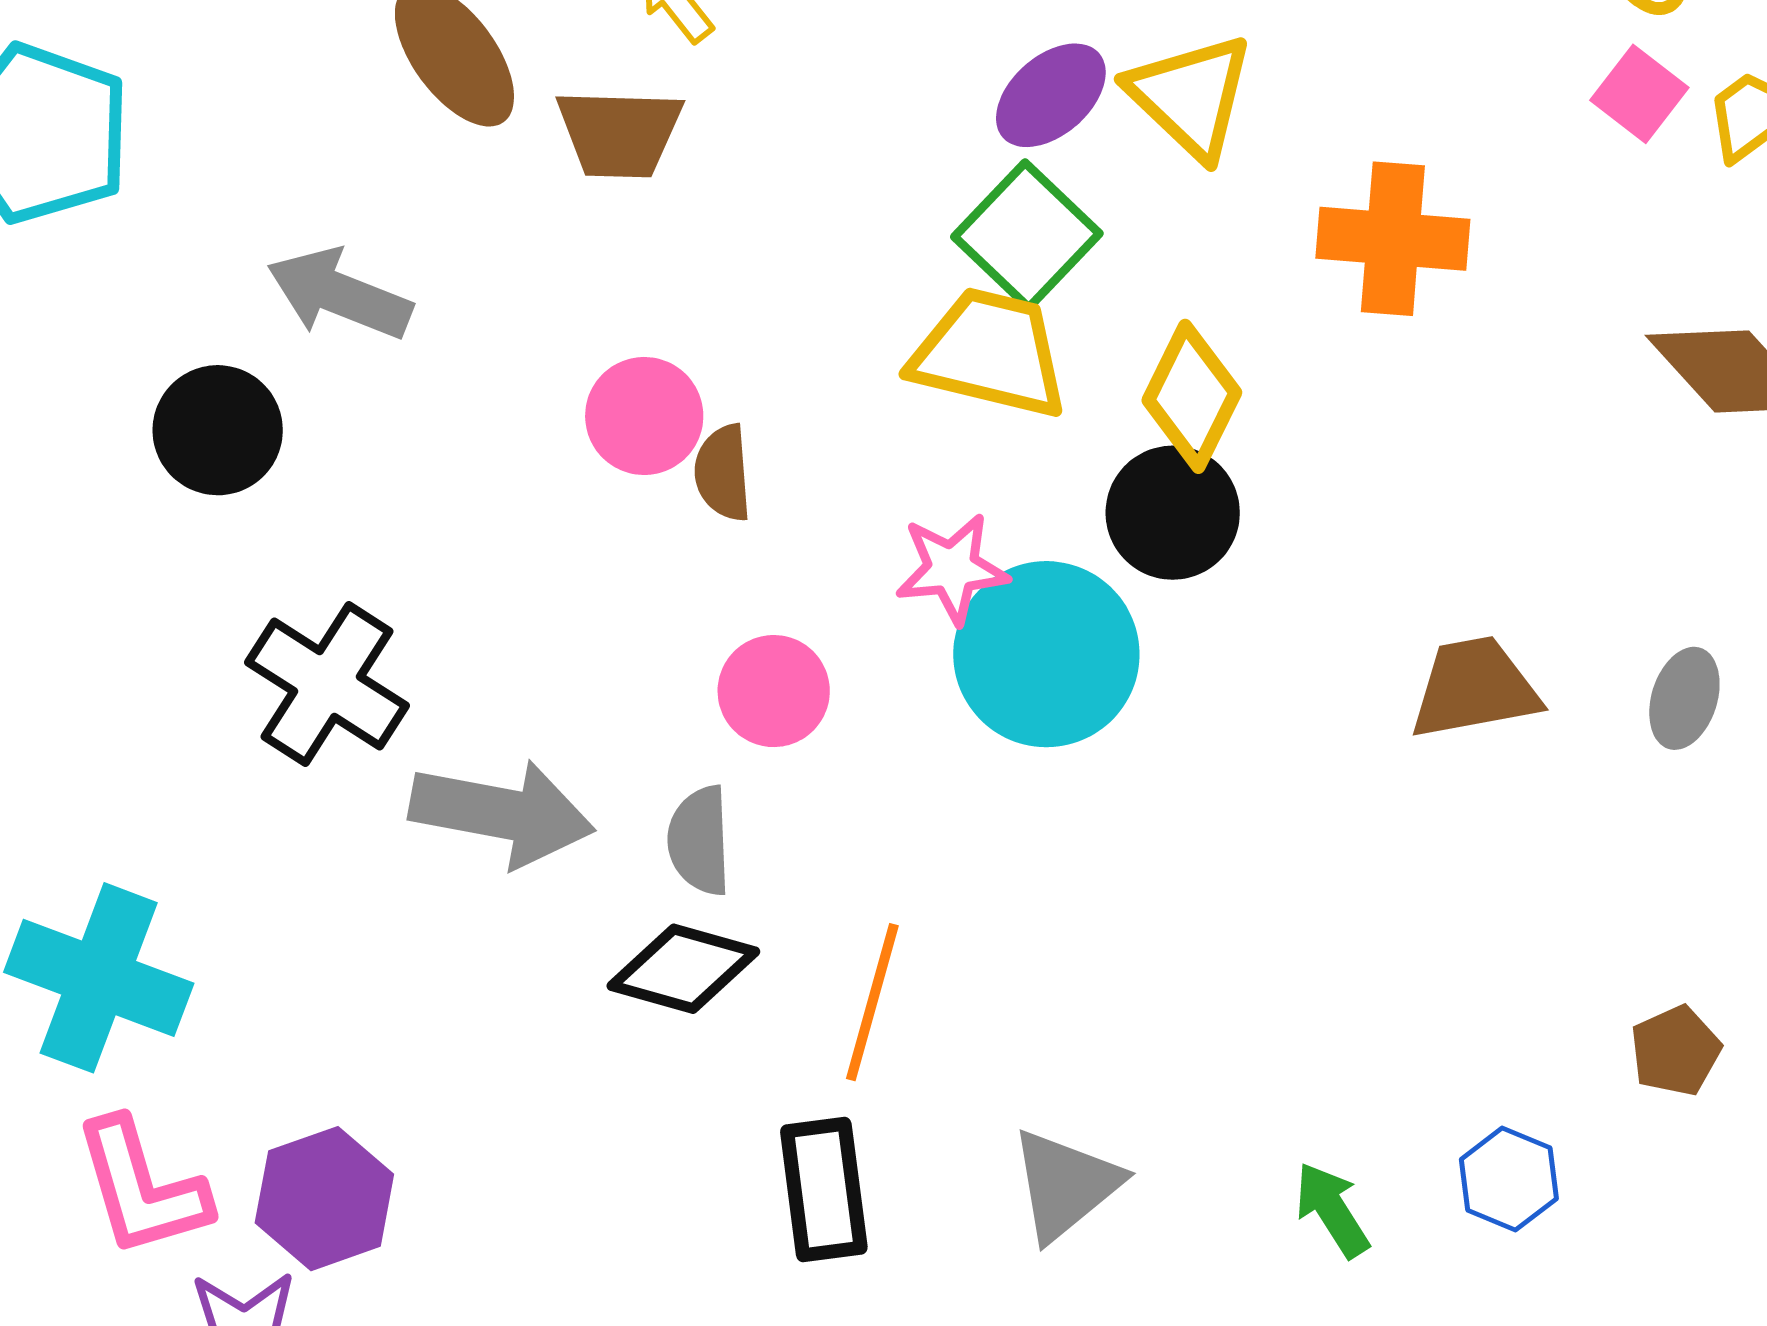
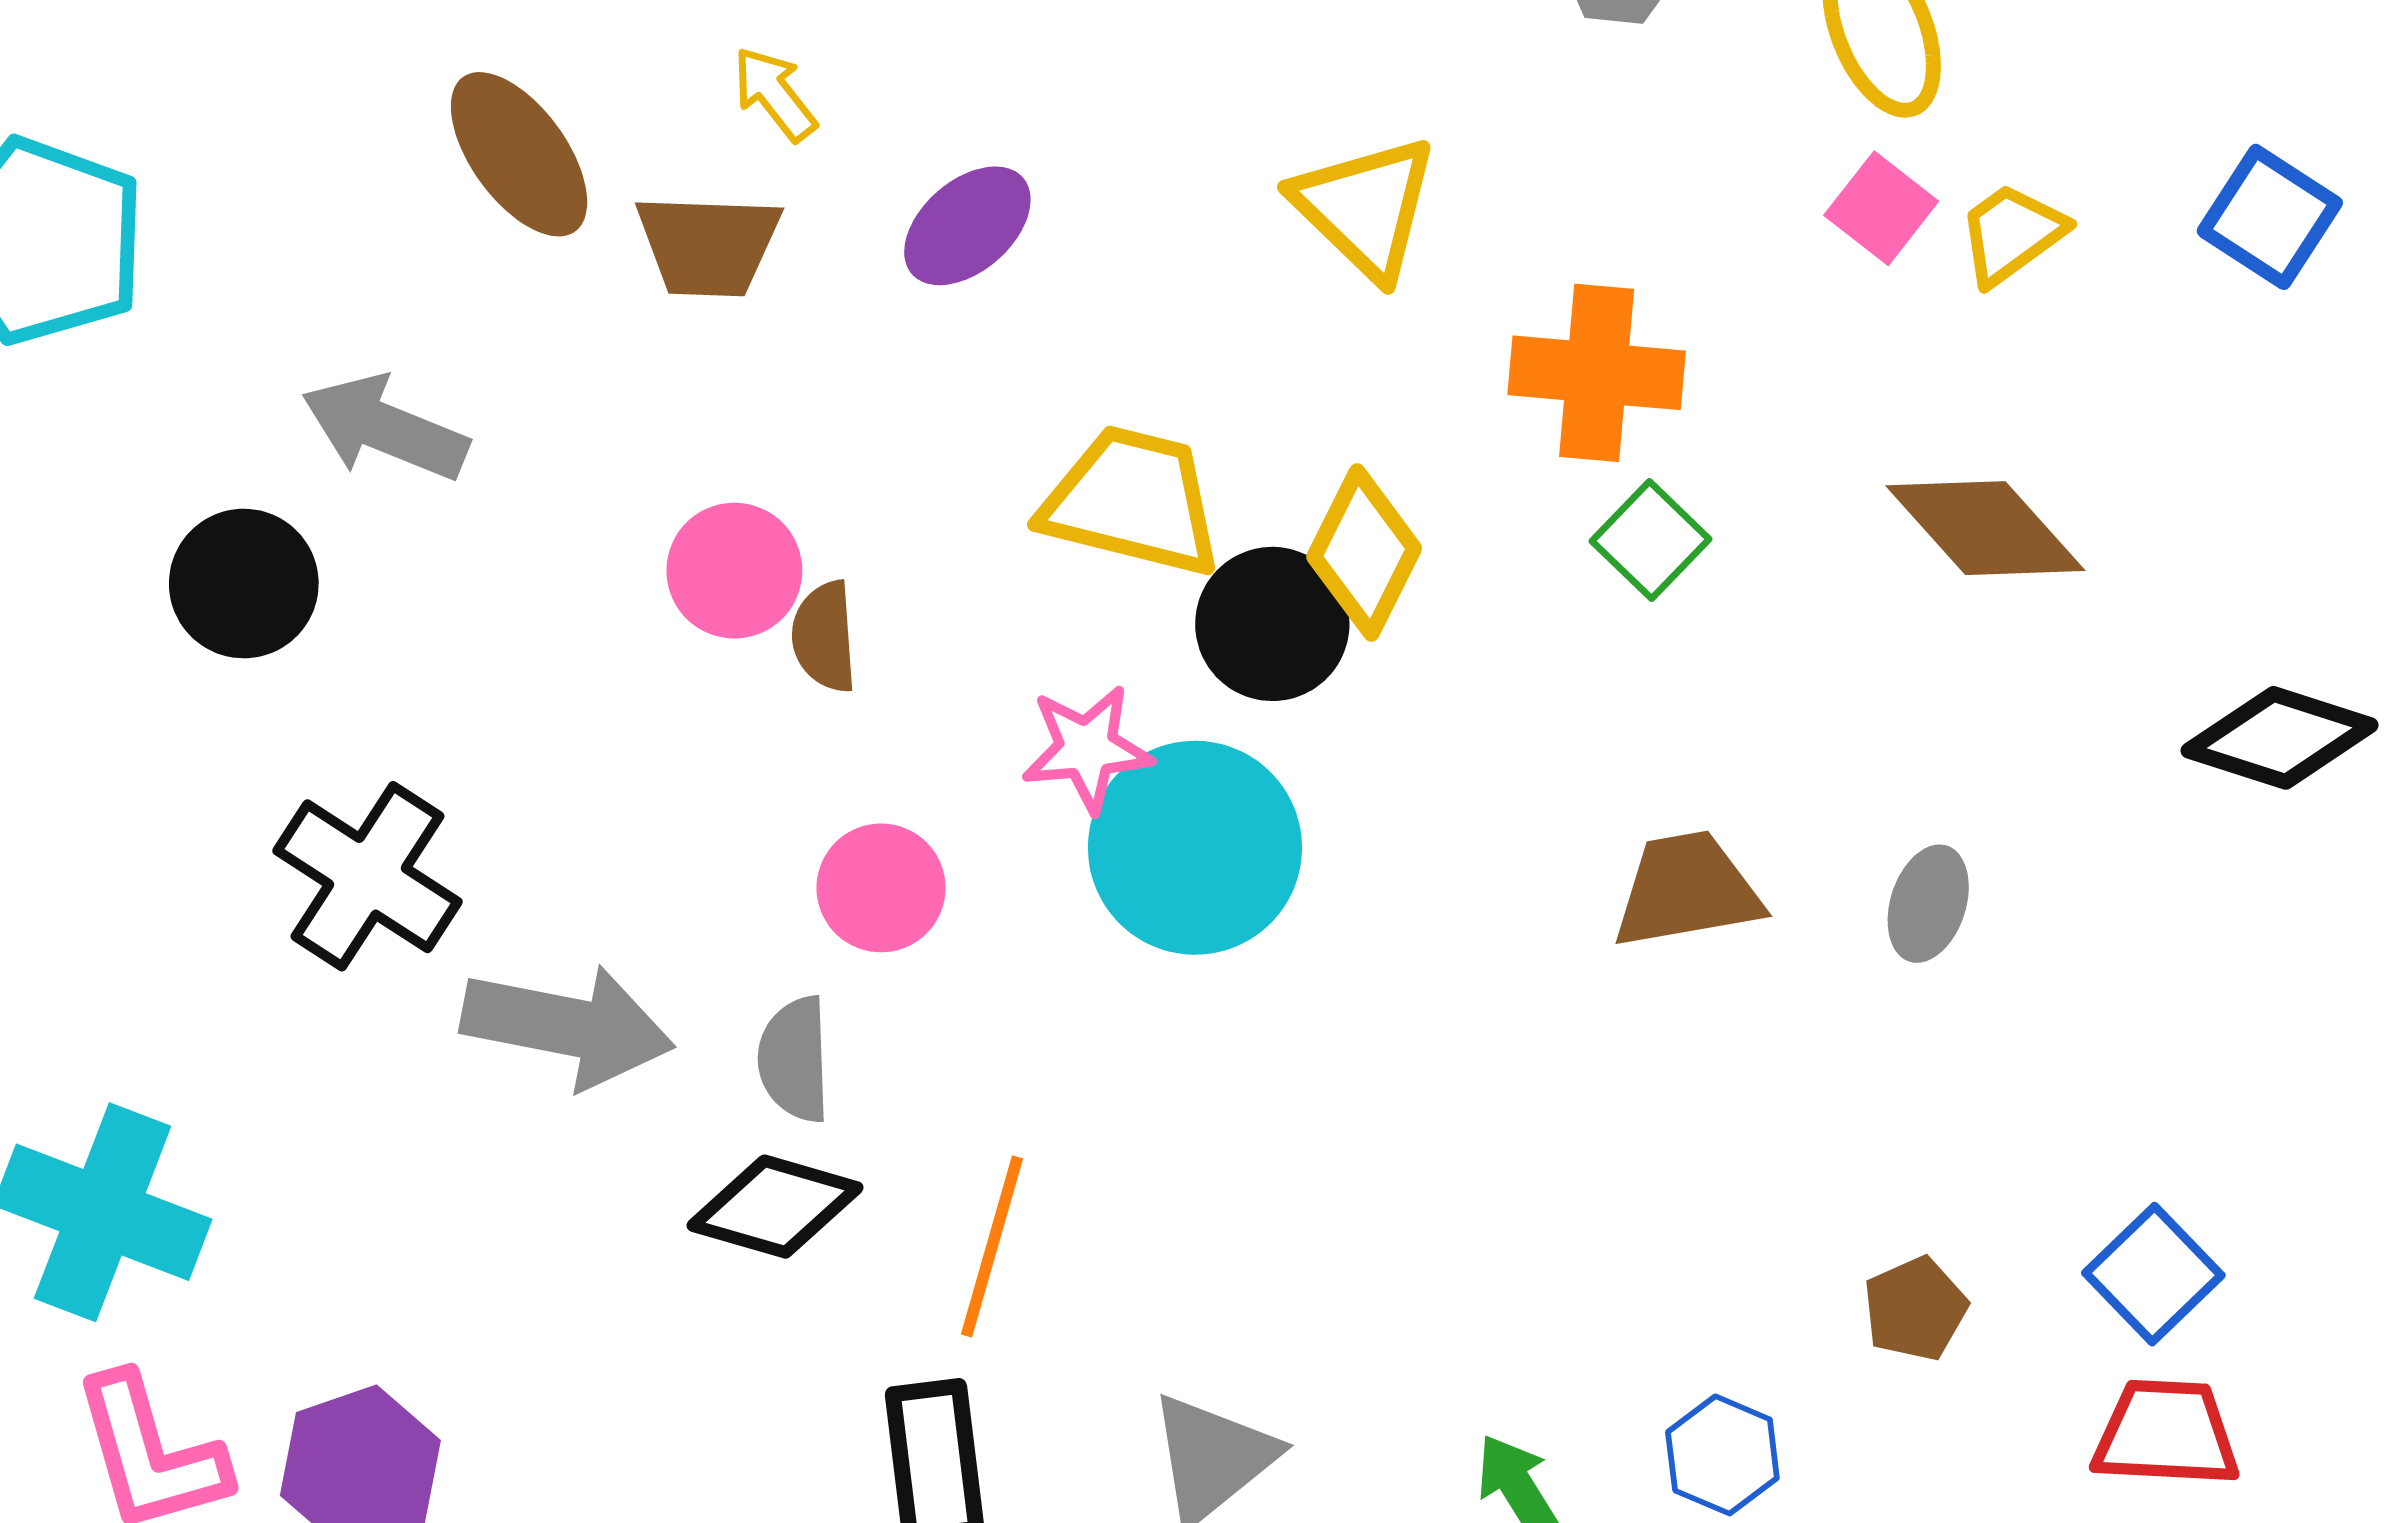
purple ellipse: (1051, 95) -> (967, 226), moved
green square: (1027, 235) -> (1651, 540), moved, size x0.7
black circle: (1173, 513) -> (1272, 624), moved

